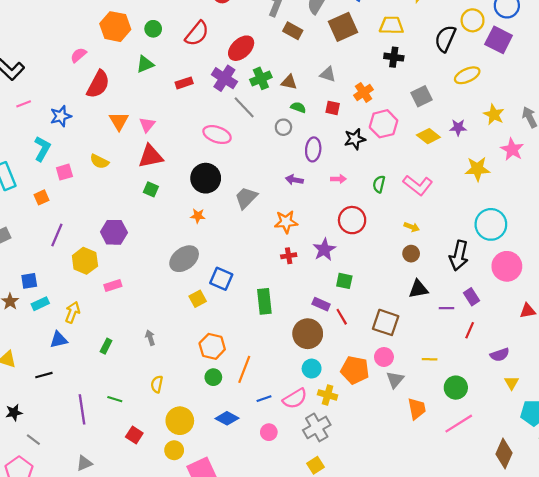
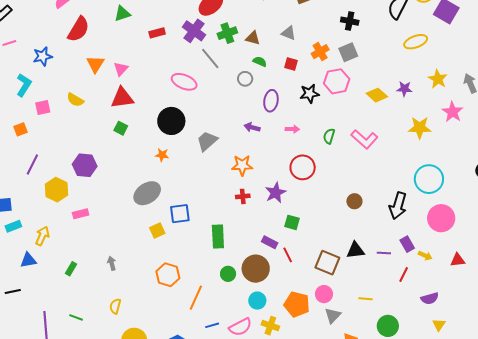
gray square: (422, 96) -> (348, 52), moved
yellow arrow: (412, 227) -> (425, 256), moved
blue square: (221, 279) -> (180, 214), turned -35
black triangle: (418, 289) -> (356, 250), moved
green circle: (213, 377) -> (228, 274), moved

